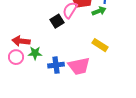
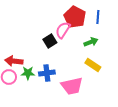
green arrow: (99, 11) -> (91, 42), moved
blue cross: (56, 65) -> (47, 73), moved

